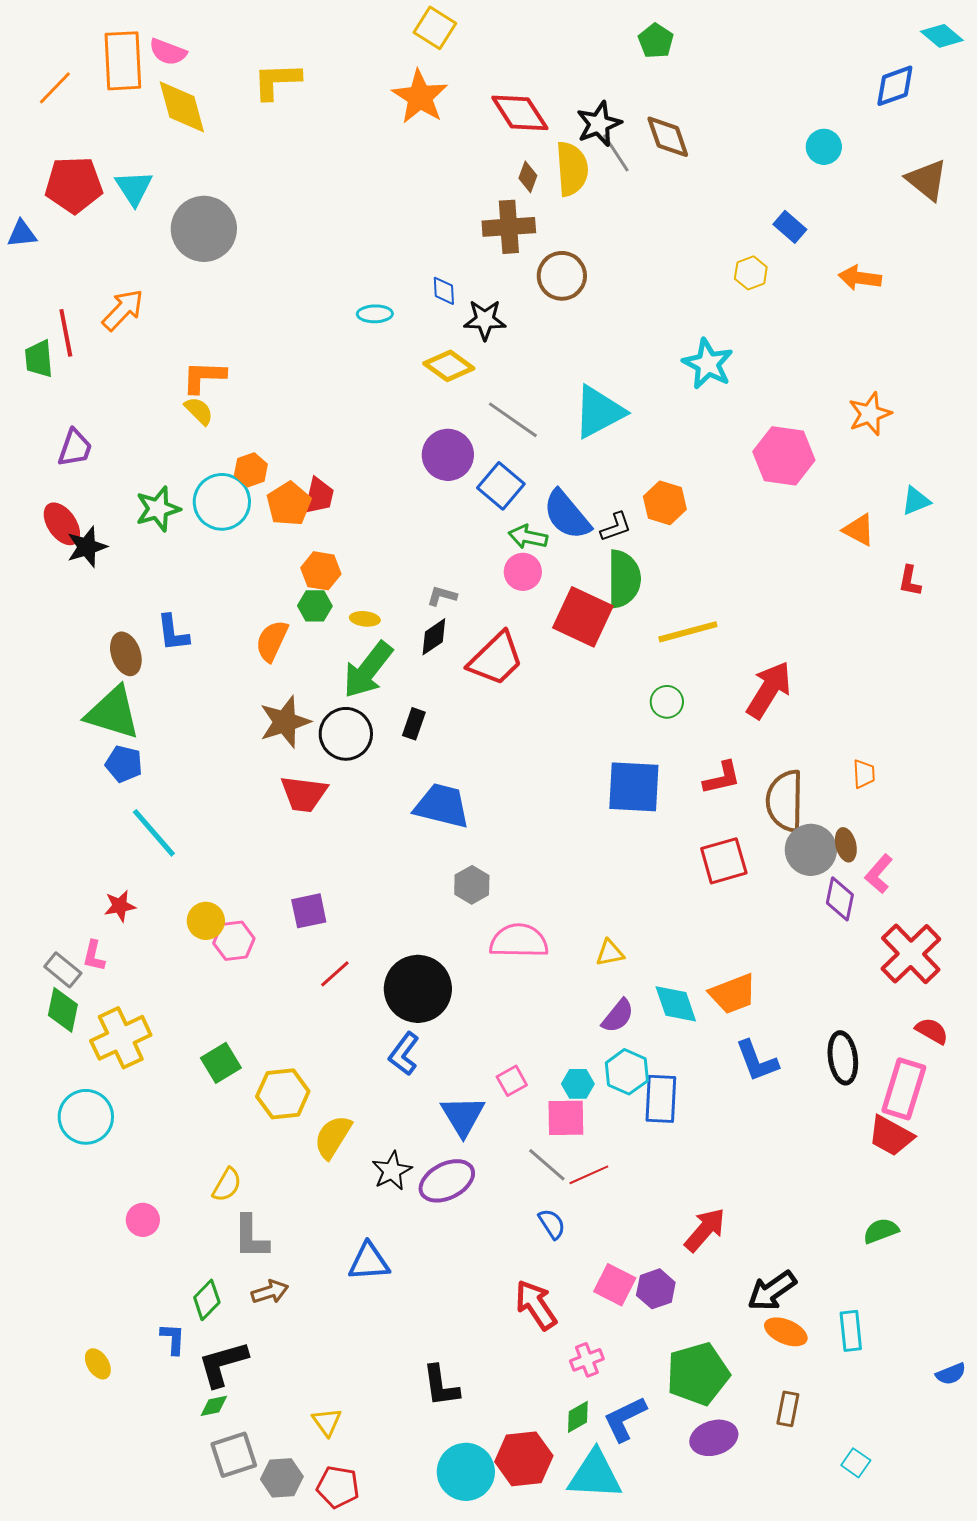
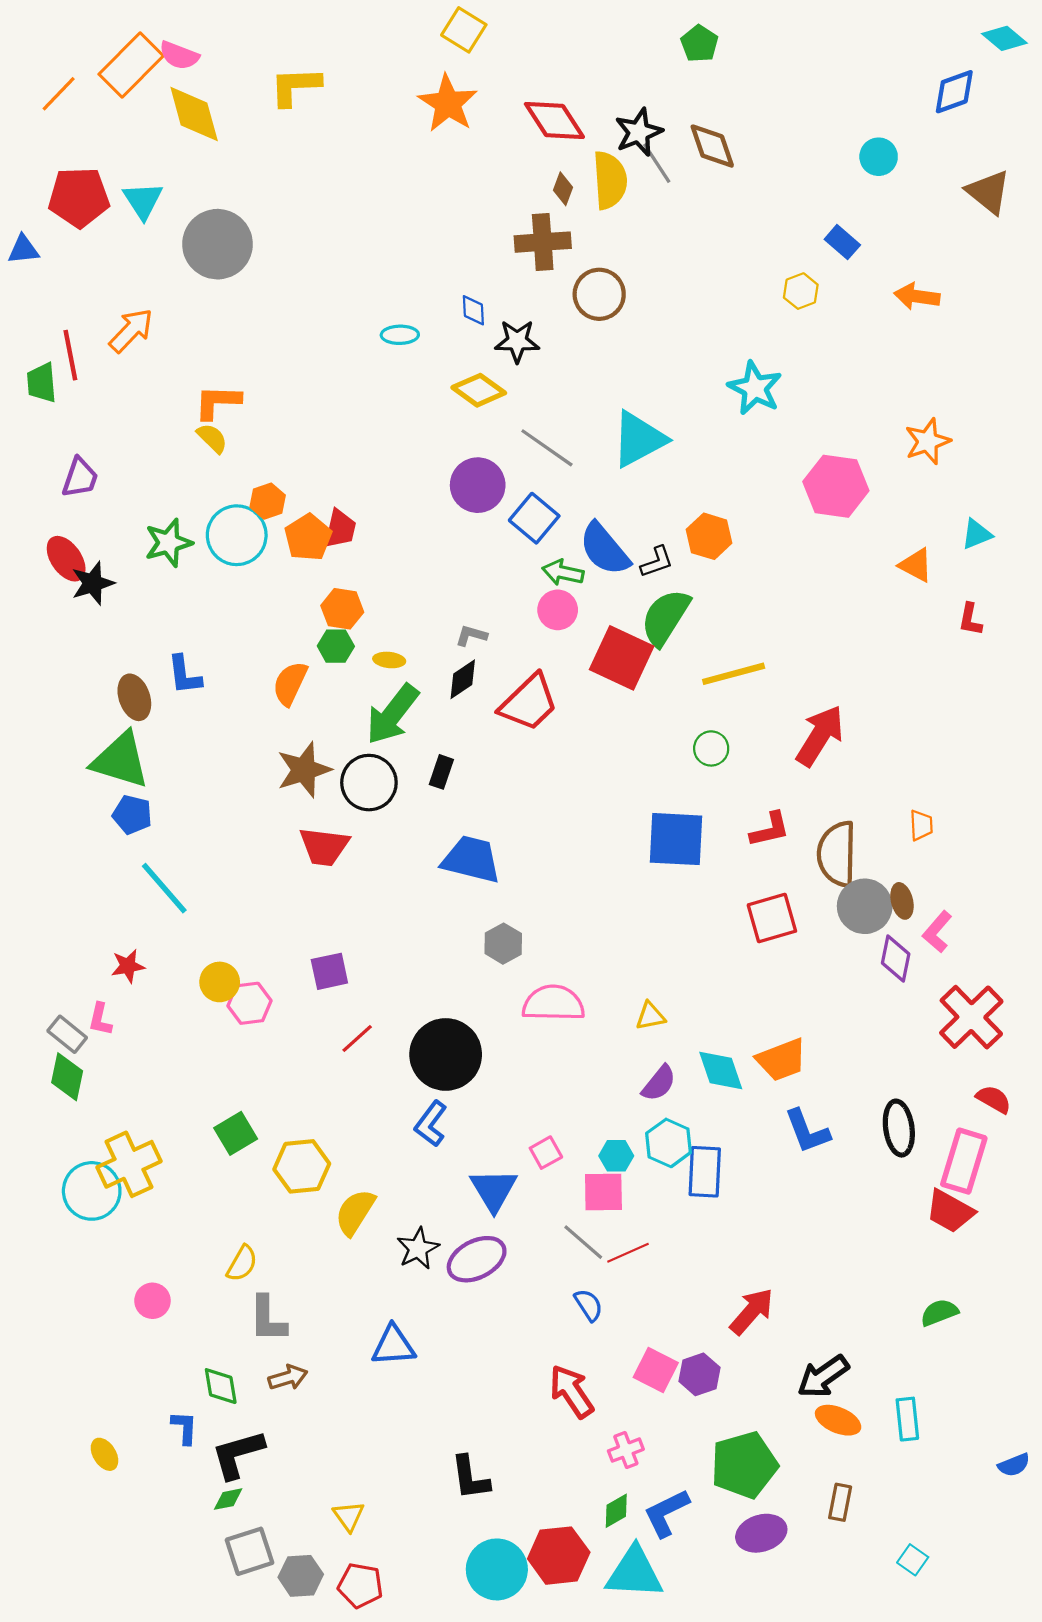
orange rectangle: (123, 61) -> (131, 65), turned 48
green semicircle: (624, 579) -> (665, 617), turned -148
yellow cross: (121, 1038) -> (129, 1164), moved
green diamond: (207, 1300) -> (221, 1386), turned -54

